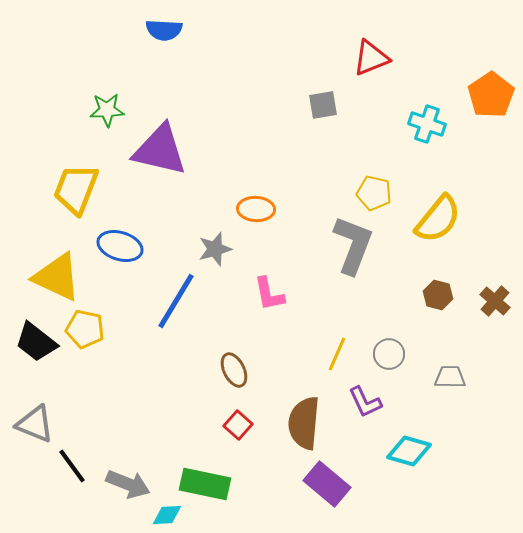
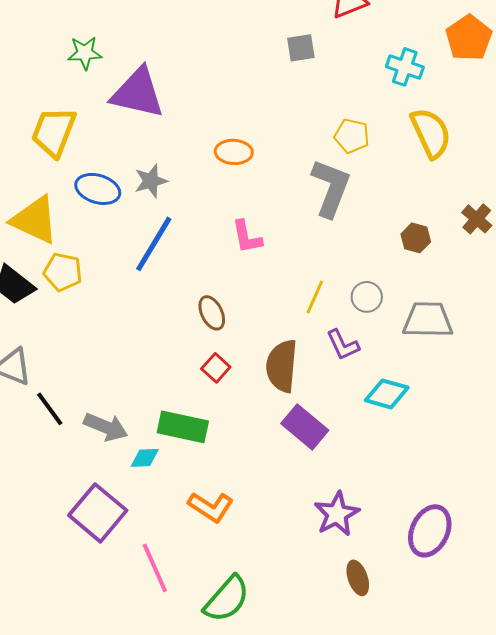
yellow semicircle: (438, 219) -> (431, 133), moved, turned -64
gray star: (215, 249) -> (151, 181), moved
brown cross: (495, 301) -> (477, 219), moved
gray trapezoid: (450, 377) -> (428, 320), size x1.6

